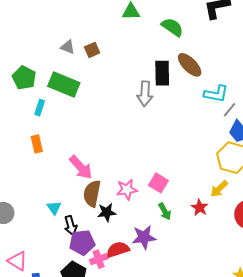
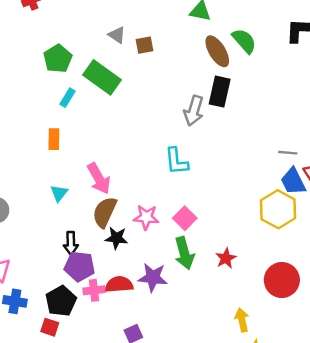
brown ellipse: (190, 65) -> (217, 51), moved
cyan L-shape: (216, 94) -> (176, 161), moved, turned 60
gray line: (230, 110) -> (288, 153), turned 42
yellow arrow: (219, 189) -> (242, 320), moved, turned 108
cyan triangle: (54, 208) -> (59, 193), moved
green arrow: (165, 211) -> (184, 253), size x1.5

